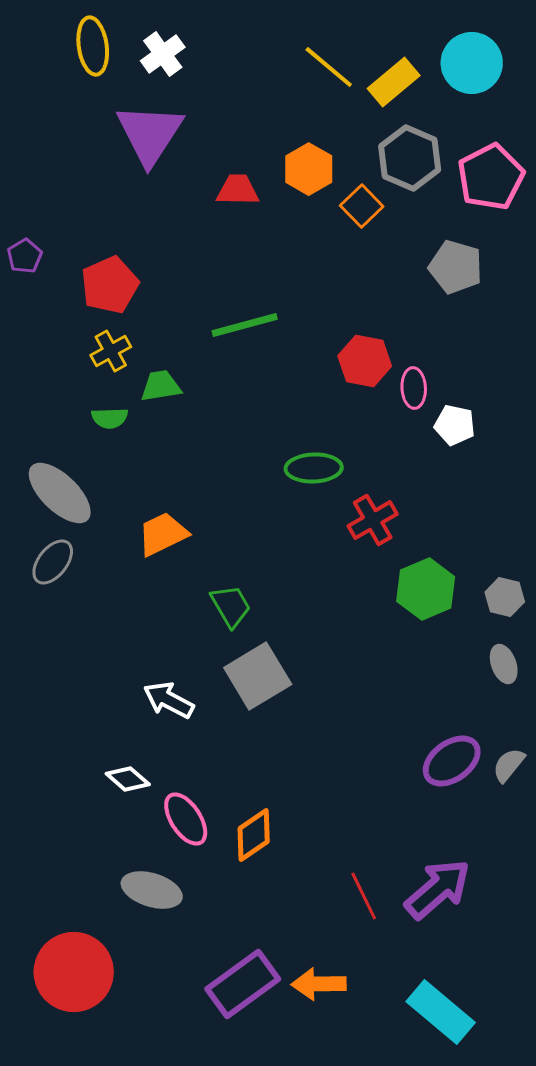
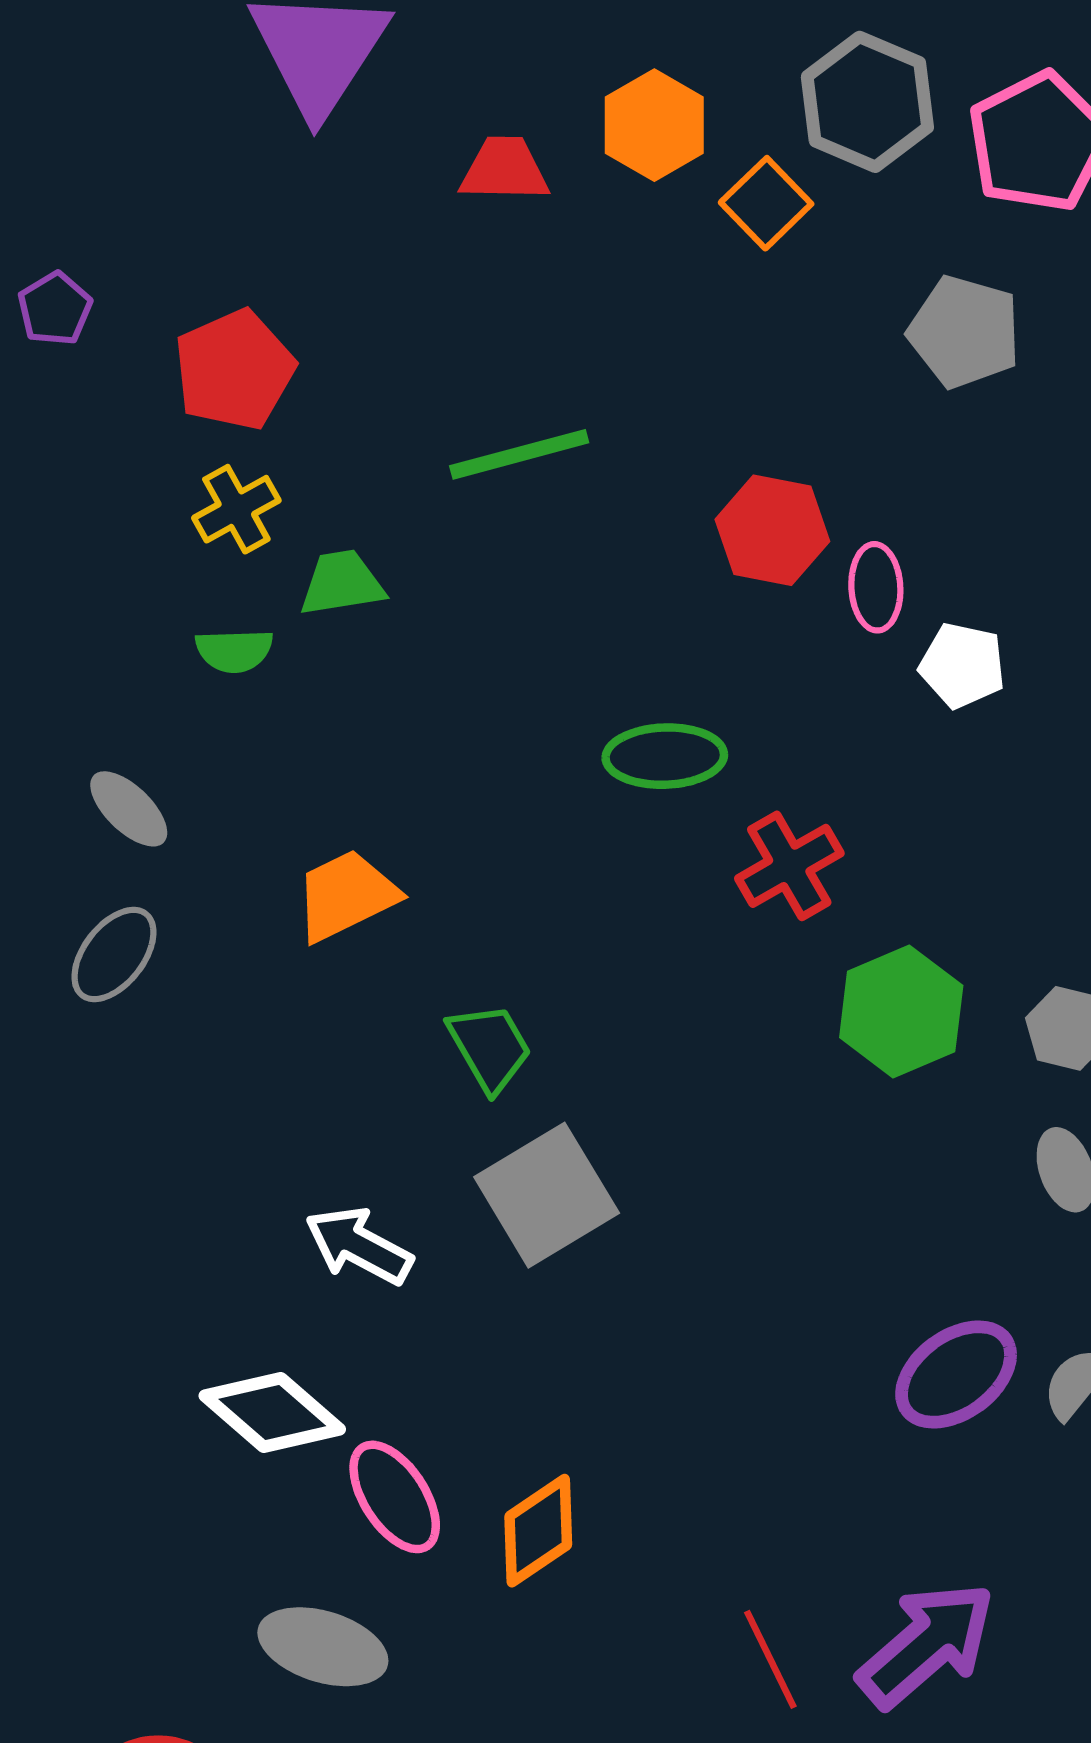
gray ellipse: (60, 493) -> (129, 809), size x0.6
white diamond: (128, 779) -> (272, 1412), size x1.5

